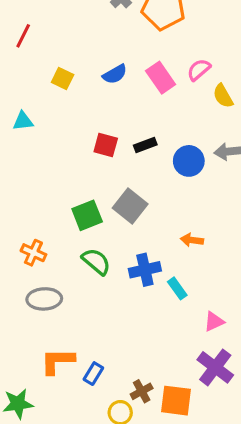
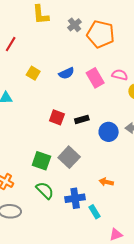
pink semicircle: (199, 70) -> (120, 75), turned 49
green square: (87, 215) -> (41, 161), turned 36

